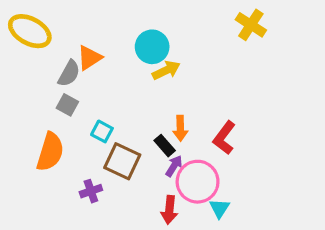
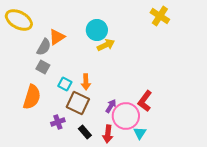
orange arrow: (180, 128) -> (86, 82), moved
red L-shape: (224, 138) -> (145, 101), moved
black rectangle: (165, 146) -> (85, 132), moved

